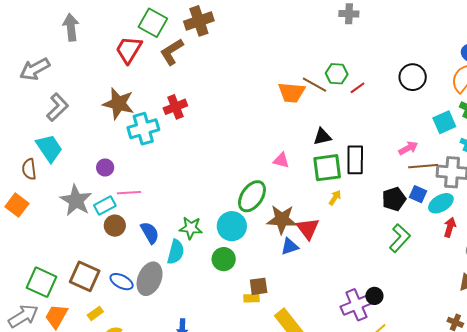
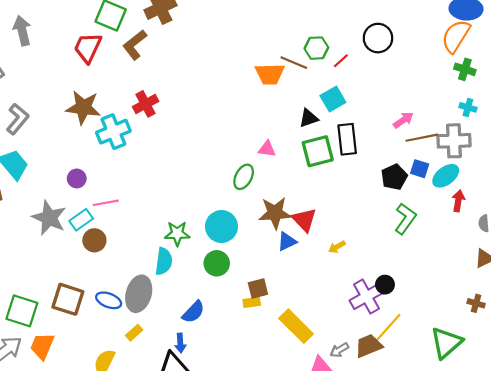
black circle: (413, 77) -> (378, 38), moved
cyan square: (444, 122) -> (333, 99), moved
green ellipse: (252, 196) -> (244, 177), moved, size x0.7
yellow arrow: (335, 198) -> (337, 247), moved, turned -147
blue semicircle: (150, 233) -> (193, 312), moved, turned 80
yellow rectangle: (95, 313) -> (134, 333), moved

